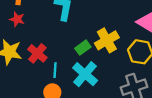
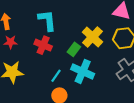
red cross: (37, 53) -> (43, 45), moved
cyan line: (55, 70) -> (56, 76), turned 48

